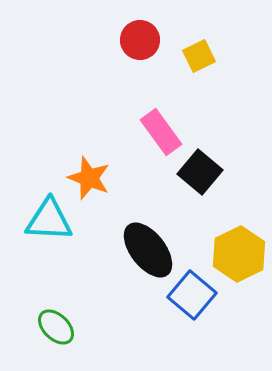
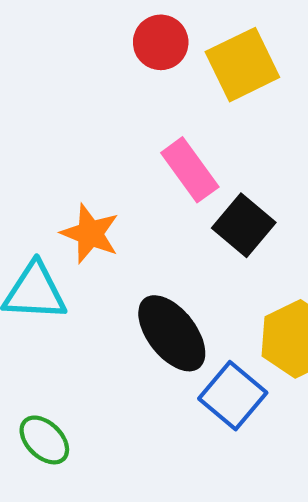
yellow square: (199, 56) -> (242, 65), size x1.6

